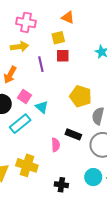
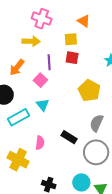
pink square: (25, 96) -> (40, 80), moved
yellow pentagon: (81, 96) -> (89, 91), moved
pink semicircle: (56, 145) -> (40, 143), moved

